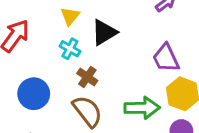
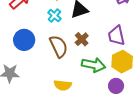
brown cross: (87, 77) -> (82, 39), moved
brown semicircle: (87, 111) -> (59, 46), moved

